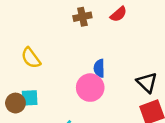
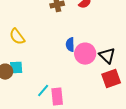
pink circle: (90, 88) -> (85, 54), moved

